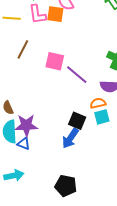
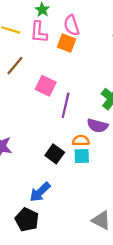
orange square: (55, 14) -> (67, 43), moved
purple line: (77, 75) -> (66, 105), turned 50
blue arrow: (70, 138) -> (40, 192), moved

